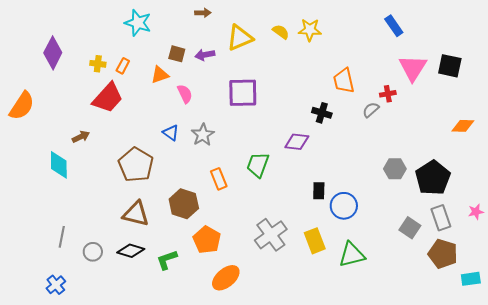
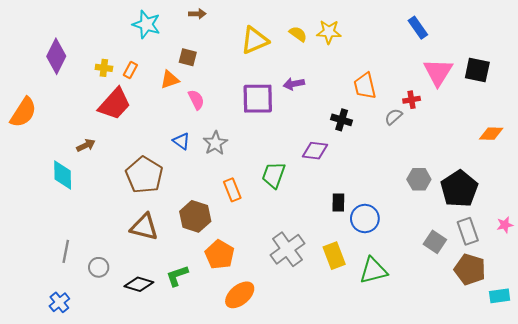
brown arrow: (203, 13) -> (197, 14), moved
purple arrow: (205, 55) -> (294, 84), moved
black diamond: (131, 251) -> (139, 284), moved

